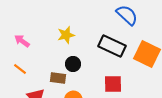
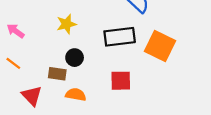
black rectangle: (112, 46) -> (120, 37), turned -32

